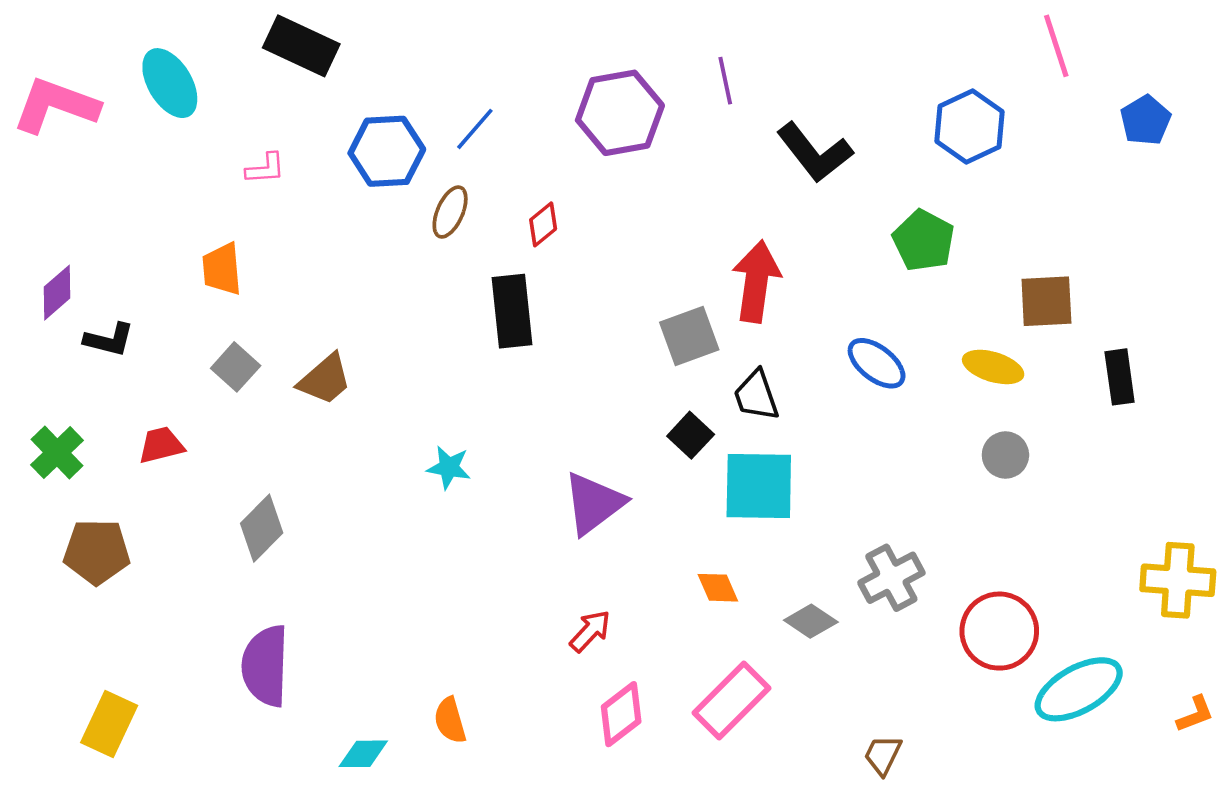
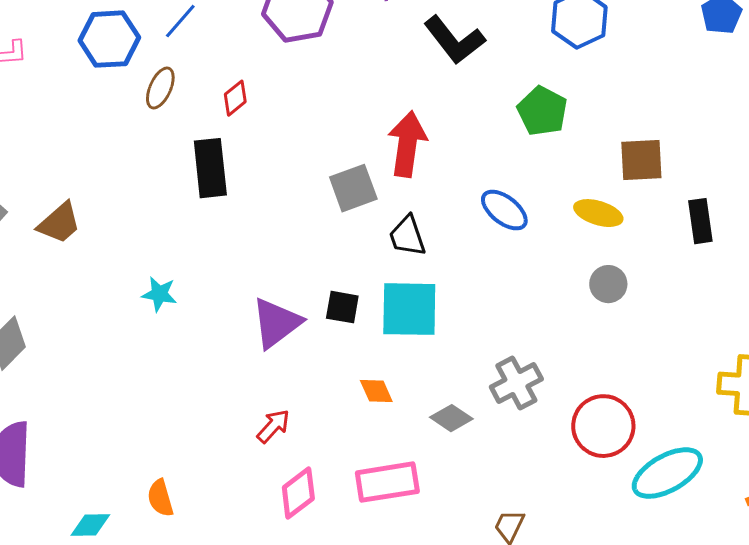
black square: (691, 435) -> (342, 307), moved, turned -33
pink rectangle: (731, 700) -> (387, 482), turned 36

